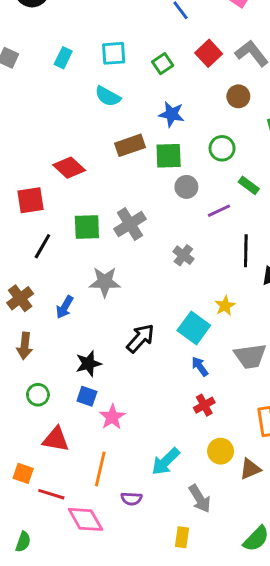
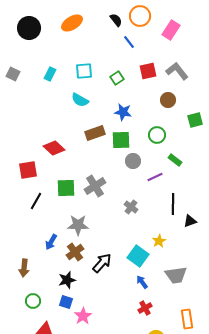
red square: (209, 53) -> (148, 71), turned 30
brown cross: (20, 298) -> (75, 252), moved

